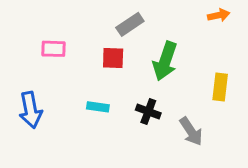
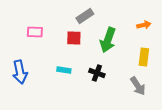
orange arrow: (219, 15) -> (144, 25), moved
gray arrow: (191, 131) -> (138, 86), moved

